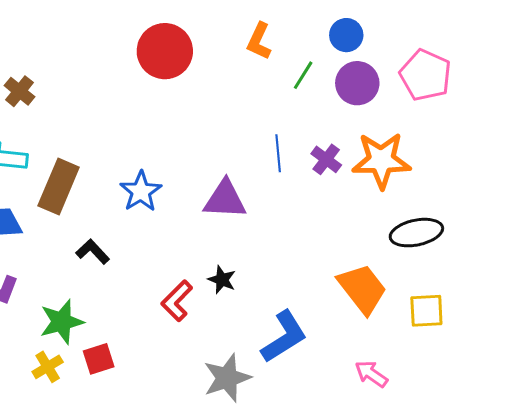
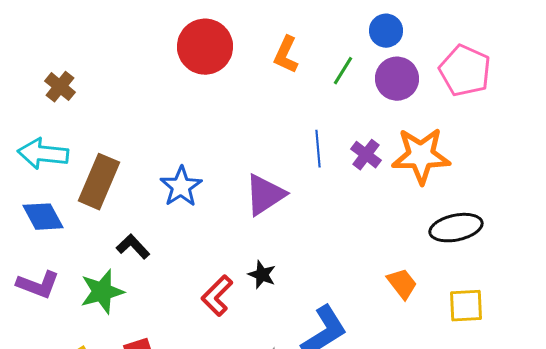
orange L-shape: (259, 41) -> (286, 55), moved
purple triangle: (225, 199) -> (265, 195), turned -36
orange trapezoid: (362, 289) -> (402, 284), size x0.6
green star: (62, 322) -> (102, 292), moved

